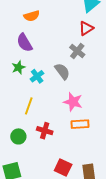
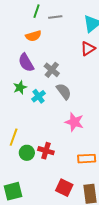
gray cross: (77, 51) -> (52, 70), moved
yellow line: (29, 106) -> (14, 137), moved
orange rectangle: (80, 124) -> (87, 159), moved
green circle: (18, 136) -> (27, 153), moved

